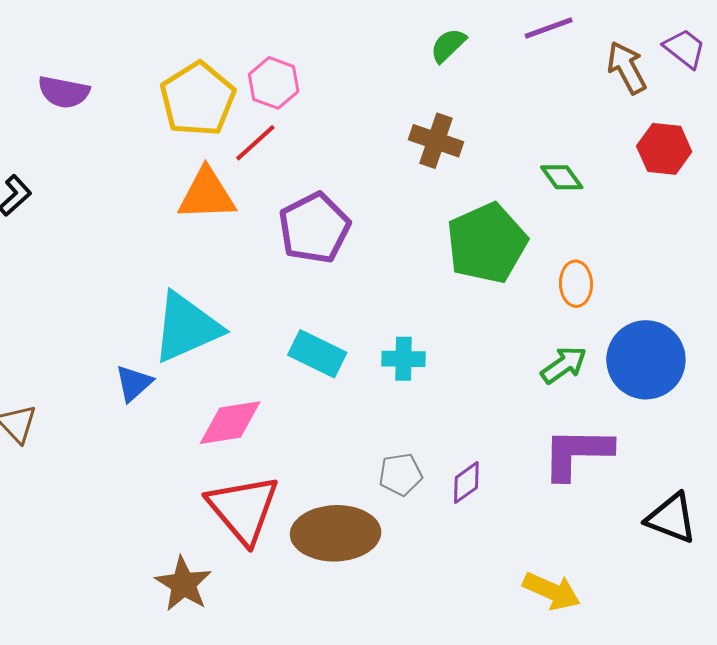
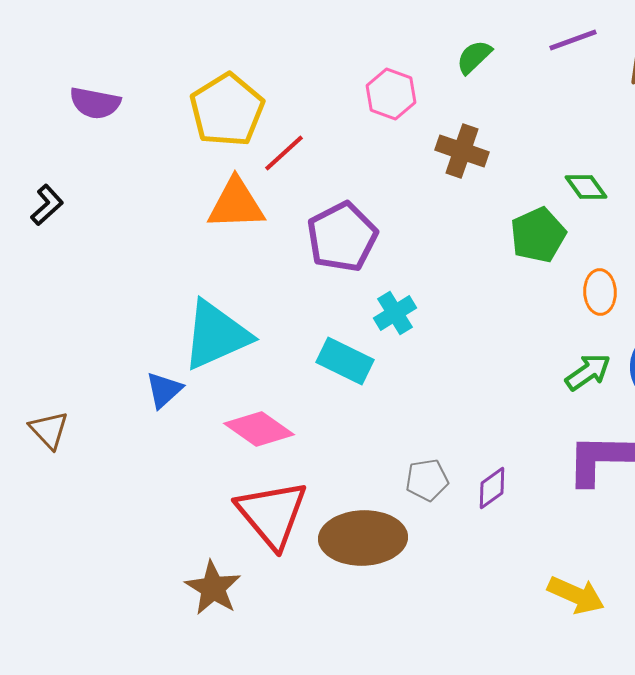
pink hexagon: (274, 83) -> (391, 94), moved
green pentagon: (487, 243) -> (538, 235), moved, size x0.7
cyan cross: (404, 359) -> (395, 313), moved, turned -33
pink diamond: (230, 423) -> (259, 429), turned 44

